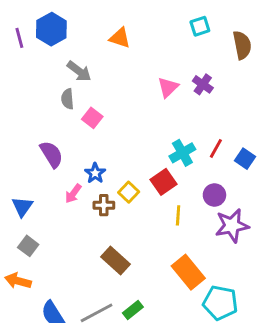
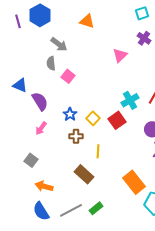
purple cross: (203, 84) -> (144, 38), moved
yellow square: (129, 192) -> (93, 118), moved
pink arrow: (73, 194) -> (41, 128), moved
blue triangle: (22, 207) -> (20, 85), moved, turned -42
yellow line: (178, 215) -> (98, 151), moved
gray square: (28, 246) -> (31, 160), moved
orange arrow: (18, 281) -> (44, 186), moved

